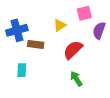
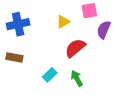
brown rectangle: (36, 44) -> (14, 58), moved
cyan rectangle: (22, 70) -> (50, 75), moved, turned 40

